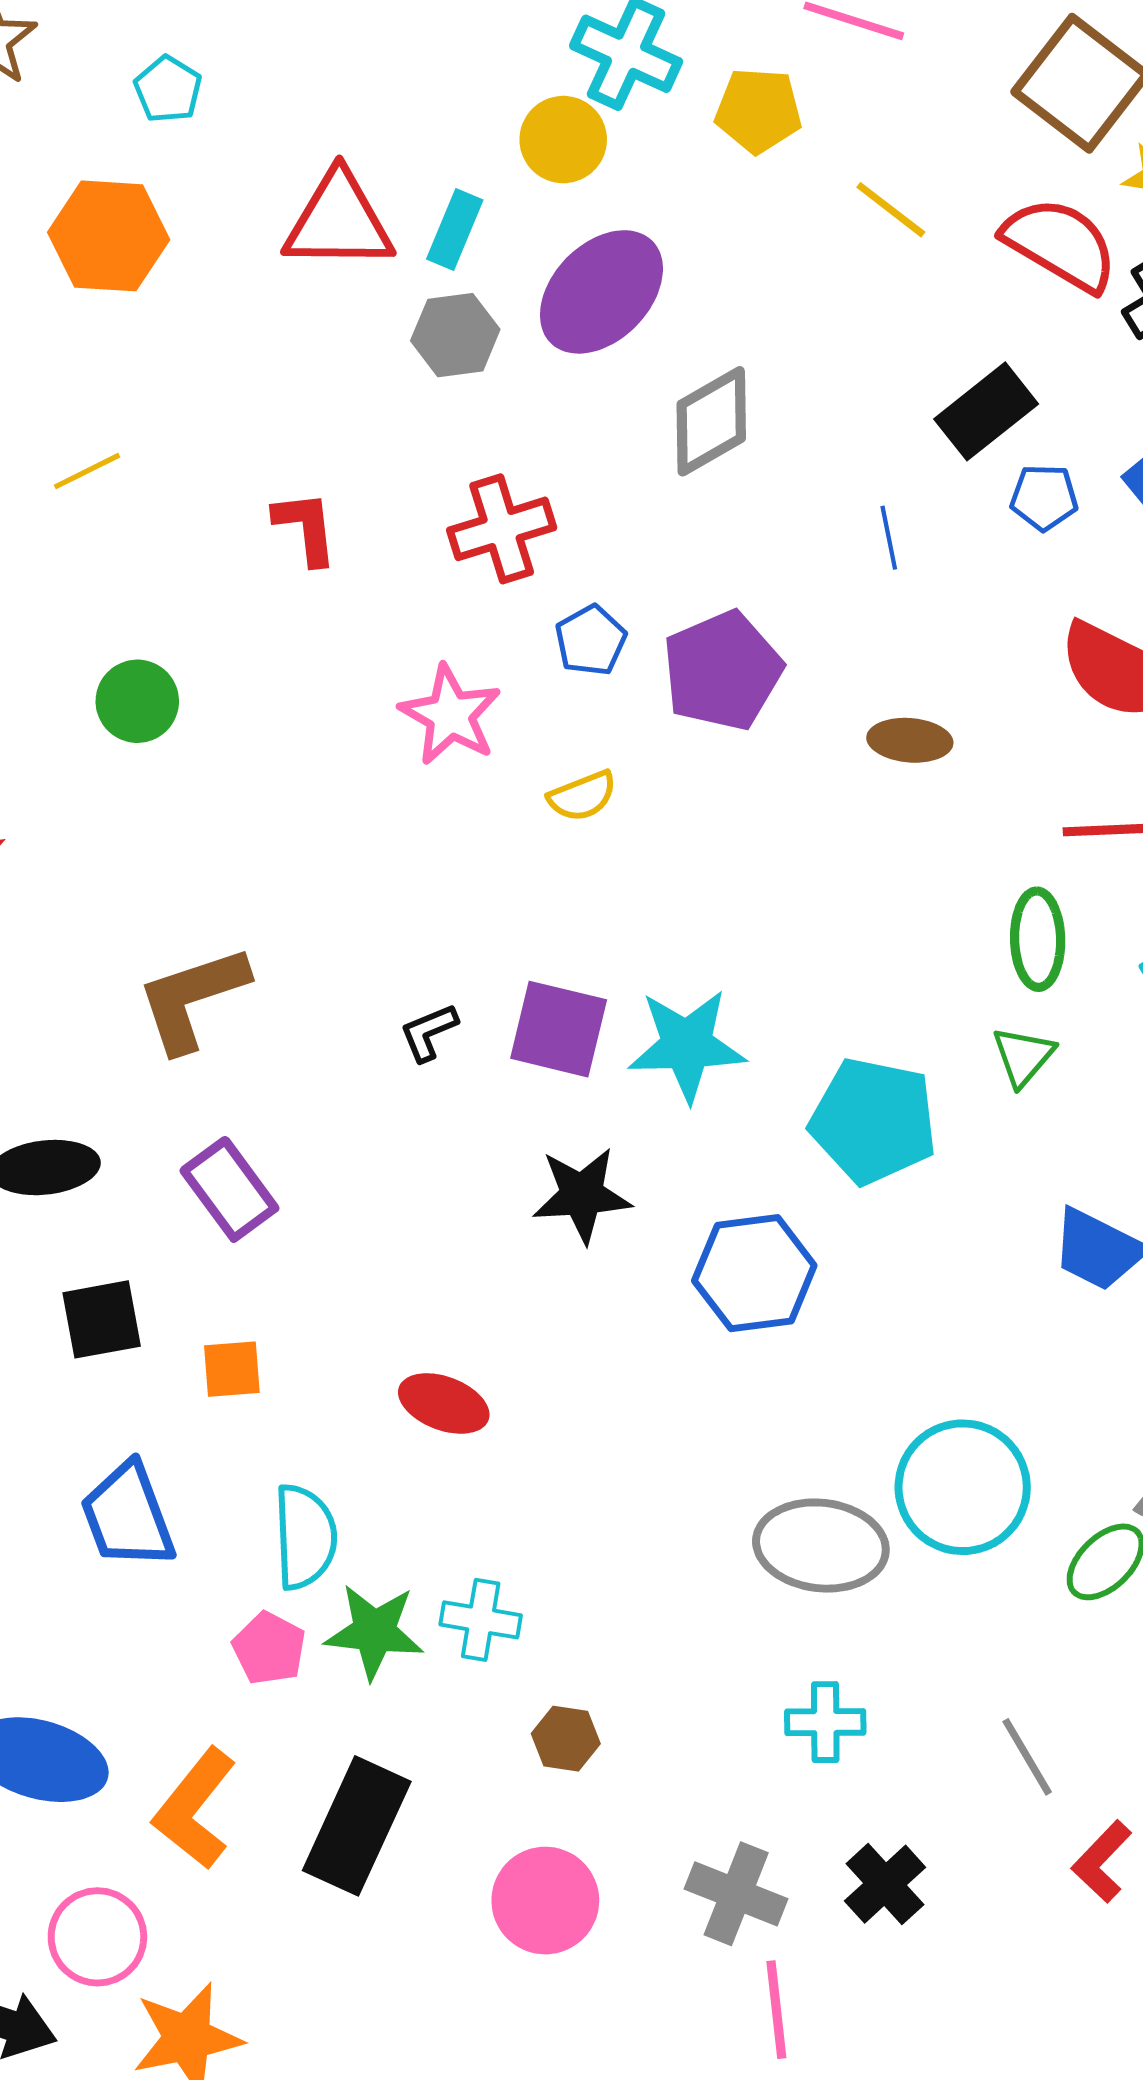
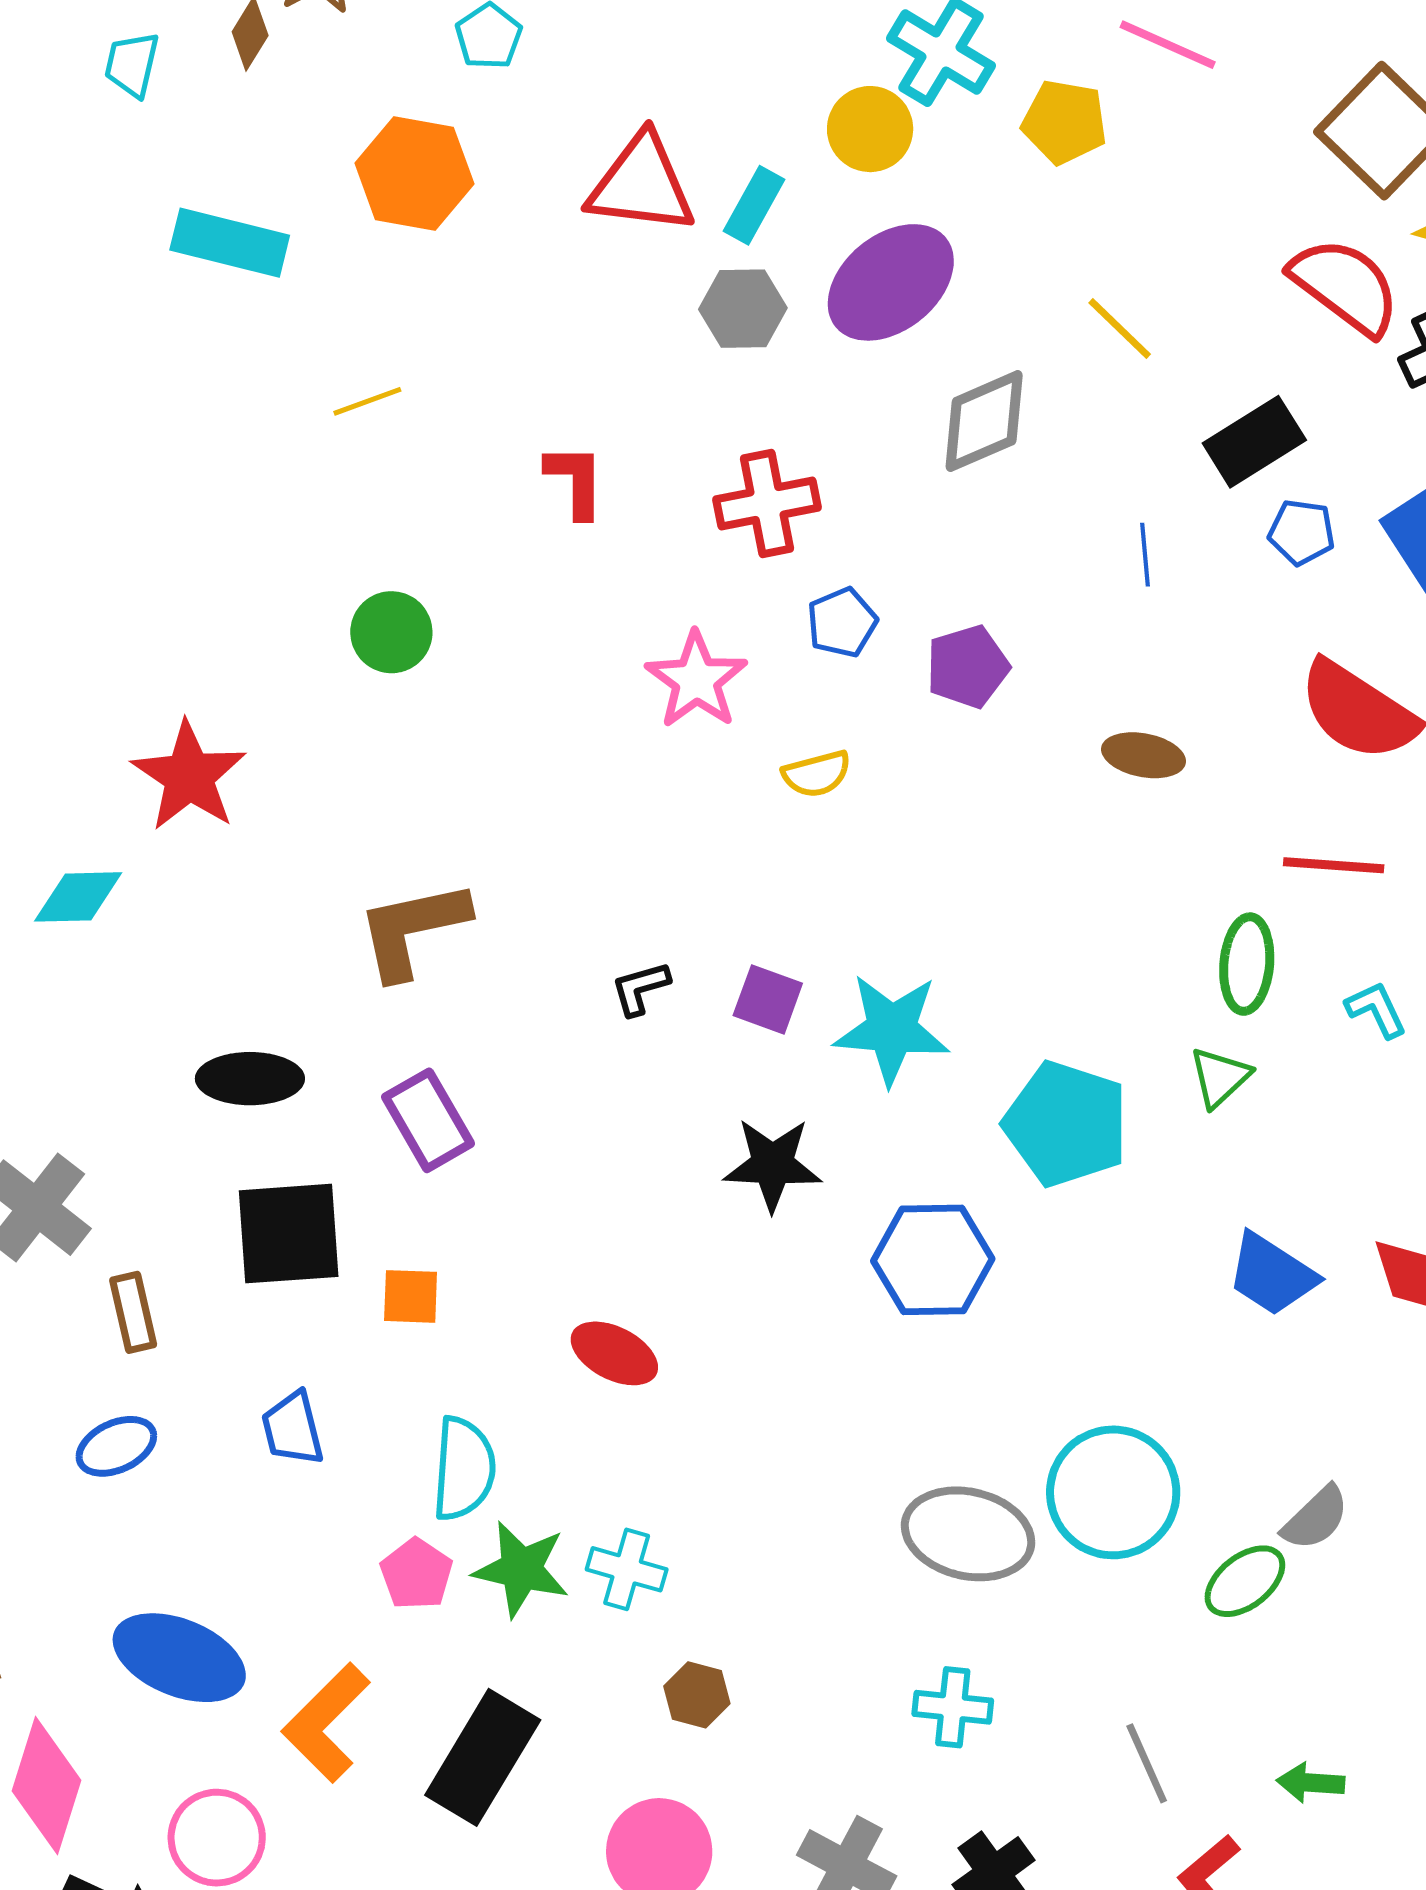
yellow line: (891, 210) -> (1120, 329), moved
purple pentagon: (722, 671) -> (968, 667), size x0.7
purple square: (559, 1029) -> (768, 999), size x0.7
black square: (102, 1319) -> (289, 1234), size x1.4
blue trapezoid: (128, 1516) -> (293, 1429), size x0.7

